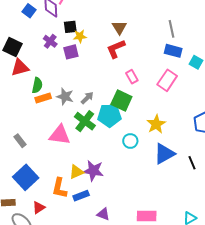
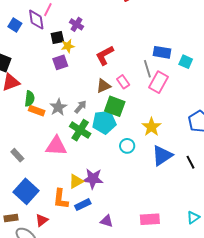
brown triangle: (119, 27) -> (103, 86), moved, turned 42
gray line: (172, 29) -> (147, 69), moved
purple cross: (50, 41) -> (77, 24), moved
gray star: (65, 96) -> (58, 107), turned 30
orange rectangle: (43, 98) -> (37, 111), turned 42

